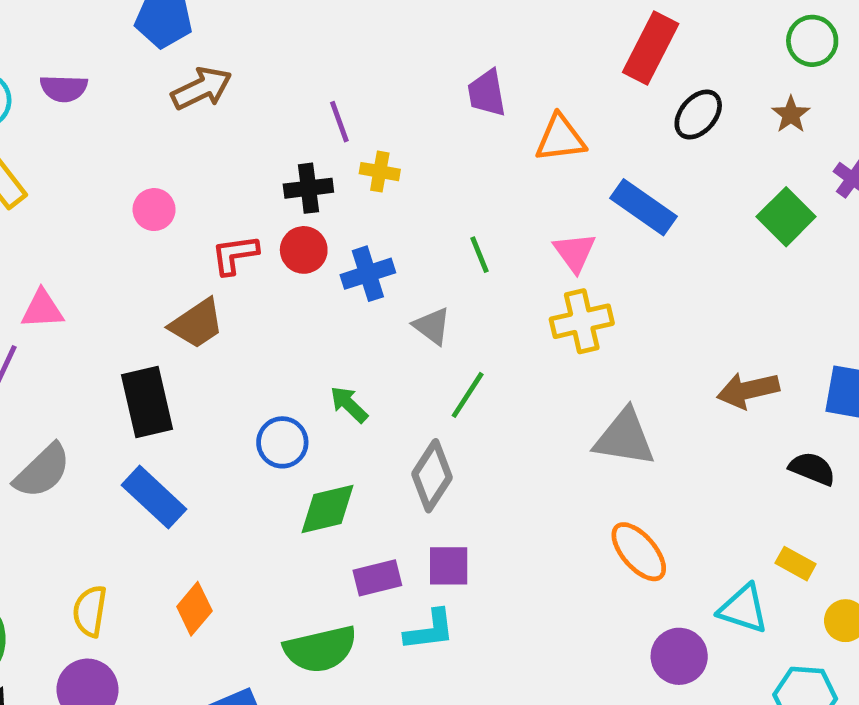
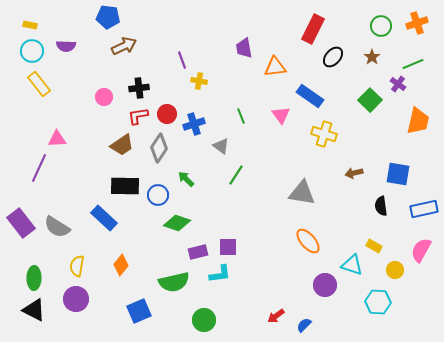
black cross: (308, 188) -> (139, 88), moved
yellow cross: (582, 321) -> (324, 134), moved, turned 30
brown arrow: (748, 390) -> (354, 173), size x0.7
black rectangle: (147, 402) -> (125, 186), moved, turned -76
black semicircle: (812, 469) -> (381, 206), turned -120
gray semicircle: (42, 471) -> (57, 227), moved, turned 76
gray diamond: (432, 476) -> (159, 148), moved
green diamond: (327, 509) -> (177, 223), turned 32

